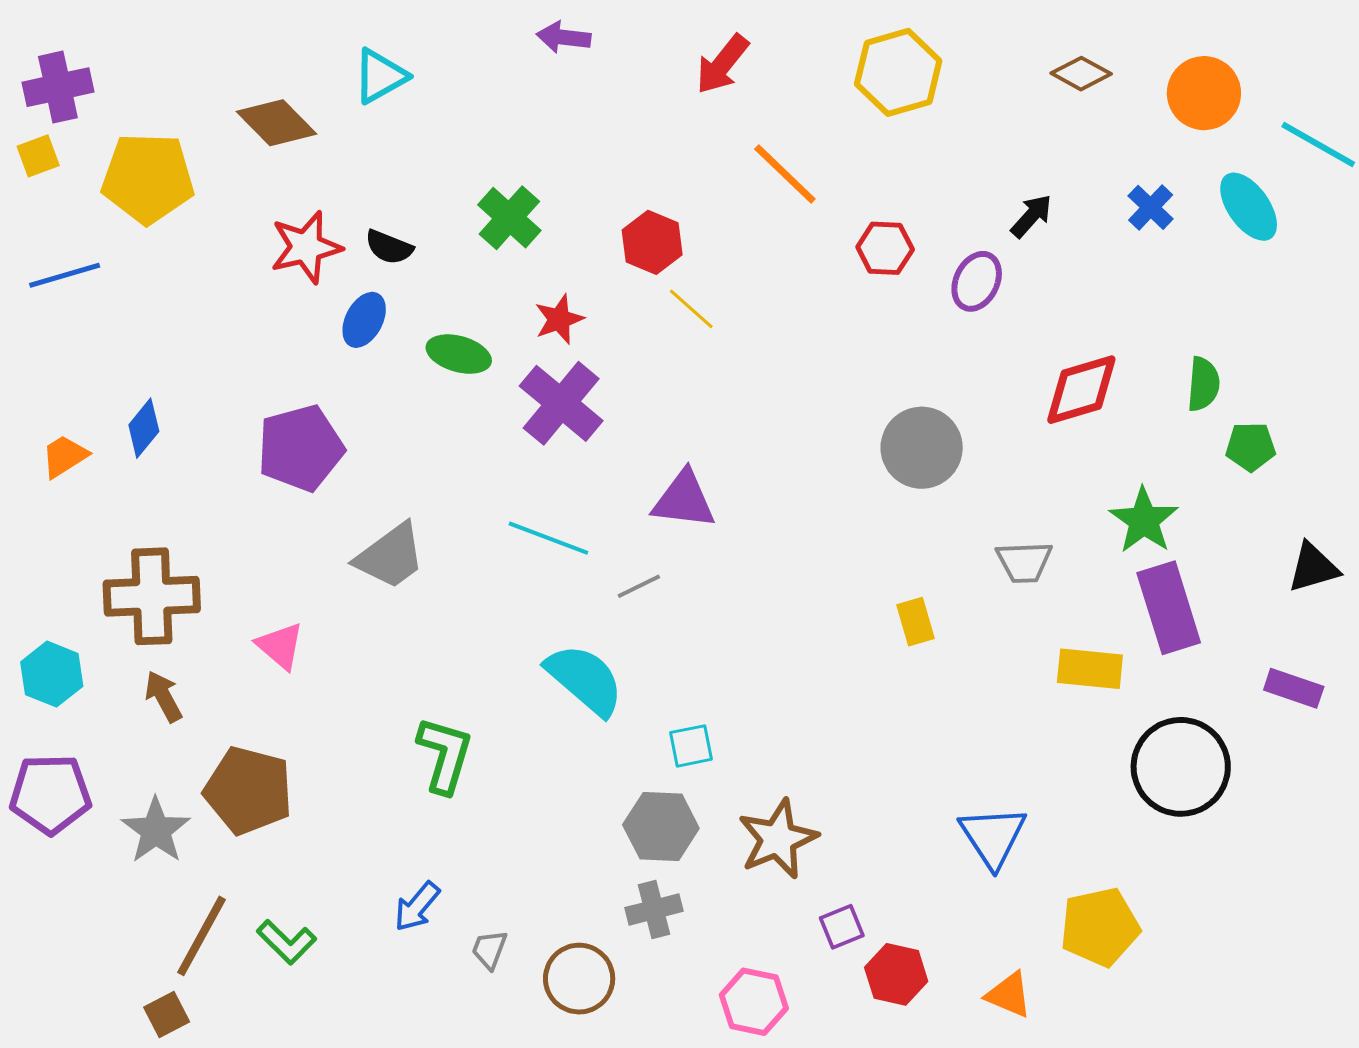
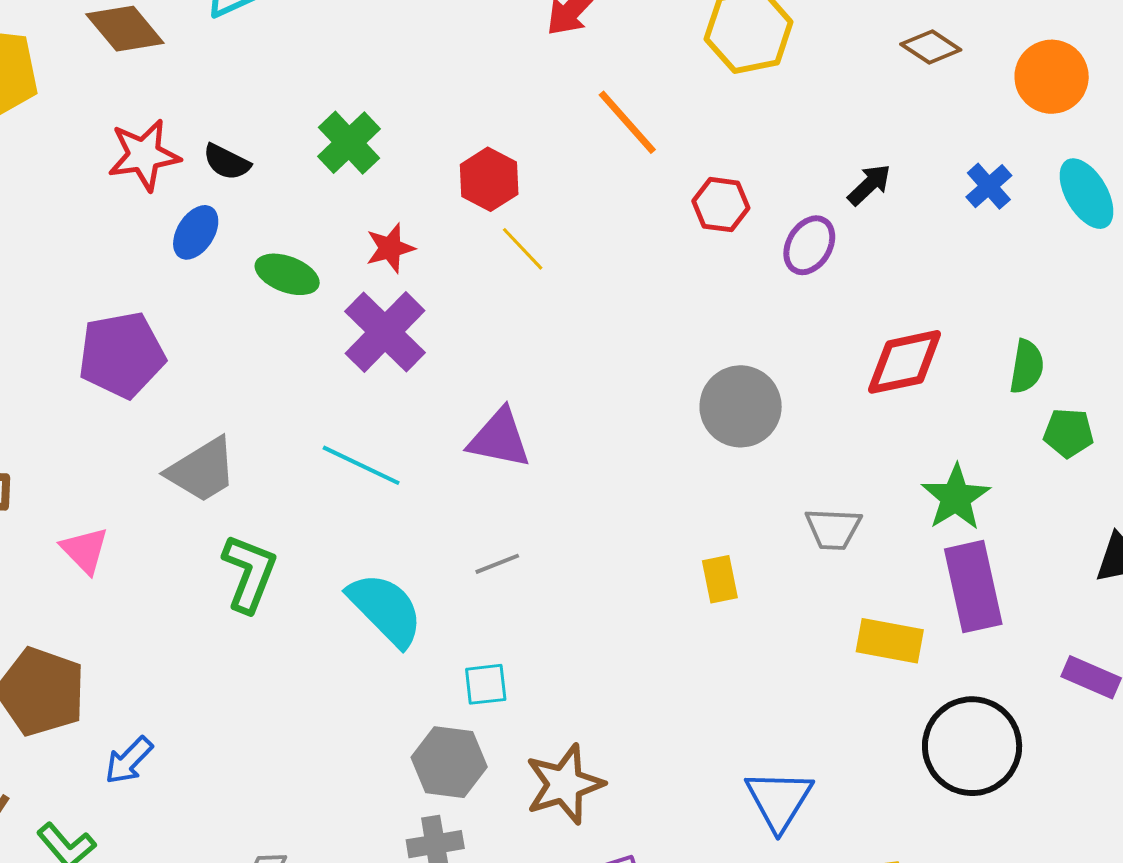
gray line: (639, 586) -> (497, 564), moved
green L-shape: (445, 755) -> (249, 573), moved
blue arrow: (417, 907) -> (129, 760), moved

